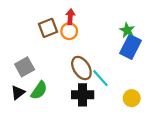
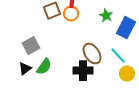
green star: (127, 30) -> (106, 16), moved
brown ellipse: (81, 68) -> (92, 54), moved
cyan line: (100, 78) -> (118, 56), moved

